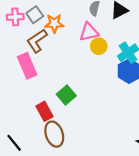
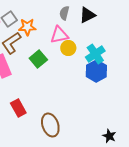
green square: (66, 95) -> (38, 59), moved
brown ellipse: (54, 134) -> (50, 125), moved

